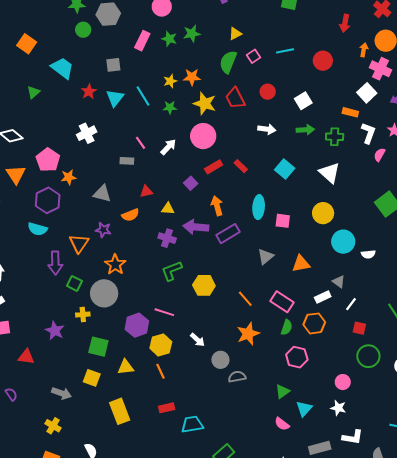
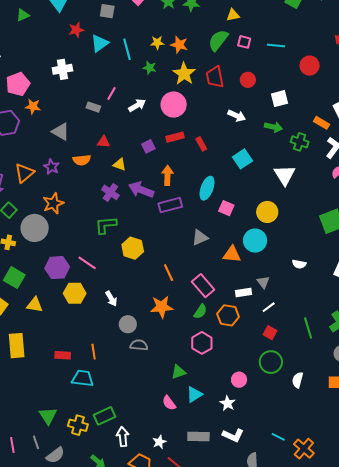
pink square: (254, 56) -> (244, 42), turned 32
pink line: (141, 143) -> (112, 94), turned 48
cyan circle: (343, 242) -> (255, 241), moved
orange line: (160, 371) -> (94, 352), moved

